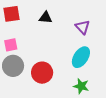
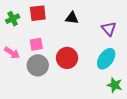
red circle: (42, 73) -> (67, 58), moved
green star: (81, 86) -> (115, 85), moved

